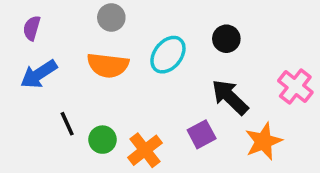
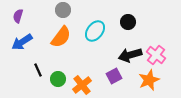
orange semicircle: (108, 65) -> (61, 37), turned -60
pink cross: (295, 86) -> (156, 55), moved
black arrow: (230, 97) -> (130, 55), turned -60

